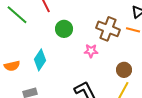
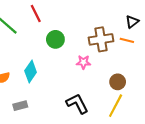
brown cross: (108, 29) -> (101, 39), turned -30

